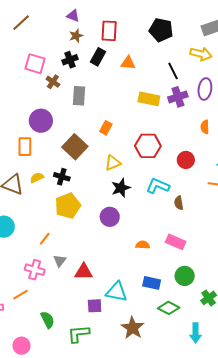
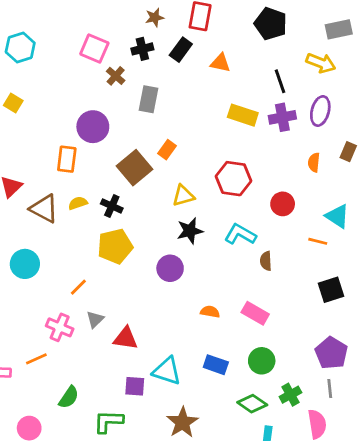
orange rectangle: (106, 128) -> (167, 150), moved
green diamond: (169, 308) -> (252, 404), moved
green semicircle: (48, 320) -> (69, 397), turned 54

